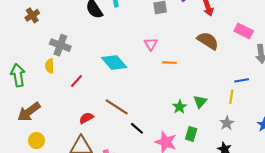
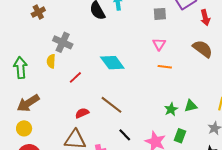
pink triangle: (151, 44) -> (159, 44), moved
green triangle: (200, 102) -> (191, 106), turned 32
black line: (137, 128) -> (125, 135), moved
yellow circle: (36, 141) -> (24, 128), moved

